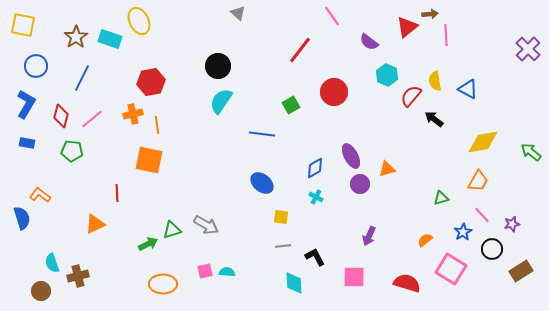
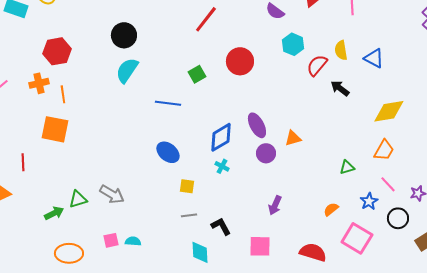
blue diamond: (315, 168) -> (221, 137), size x1.4

